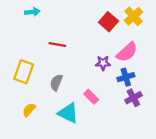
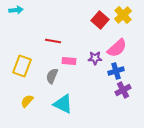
cyan arrow: (32, 12) -> (16, 10), moved
pink rectangle: (91, 97) -> (69, 61), moved, turned -40

